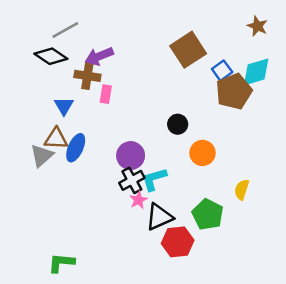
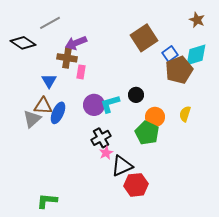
black diamond: (51, 56) -> (23, 43), moved
purple circle: (131, 156) -> (94, 105), moved
cyan L-shape: (154, 179) -> (110, 104), moved
yellow semicircle: (242, 190) -> (185, 114), moved
green pentagon: (208, 214) -> (147, 133), moved

